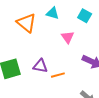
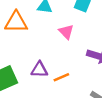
orange triangle: (26, 23) -> (16, 22), turned -30

